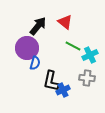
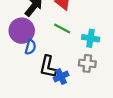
green line: (73, 46) -> (62, 28), moved
cyan cross: (90, 55) -> (91, 38), turned 35

